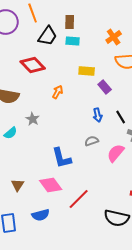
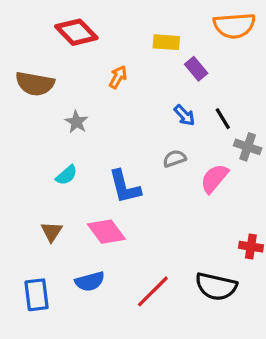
blue arrow: (98, 115) -> (184, 115), turned -32
cyan semicircle: (11, 133) -> (66, 175), moved
red line: (79, 199) -> (153, 291), moved

